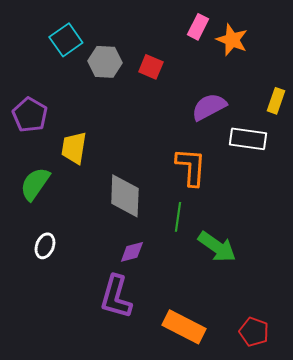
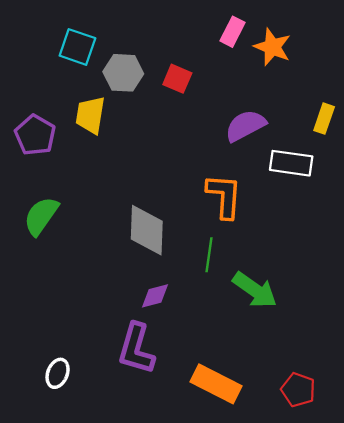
cyan square: (66, 40) -> (77, 47), turned -36
yellow trapezoid: (74, 148) -> (90, 115), moved
white ellipse: (45, 246) -> (58, 373), moved

